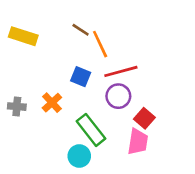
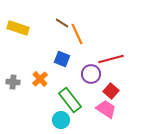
red line: (121, 71) -> (111, 59), moved
pink trapezoid: (138, 142) -> (106, 109), turned -65

